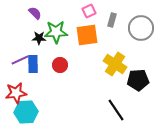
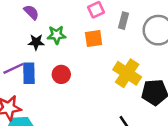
green star: (56, 32) -> (57, 35), size x0.7
orange square: (87, 35) -> (94, 39), size x0.7

